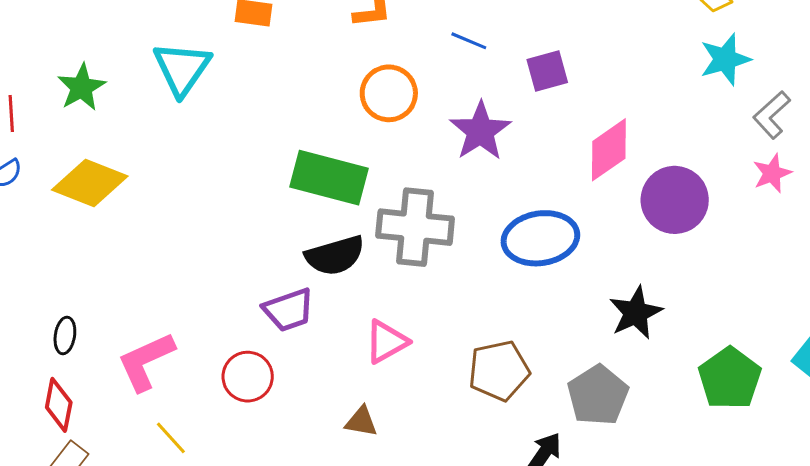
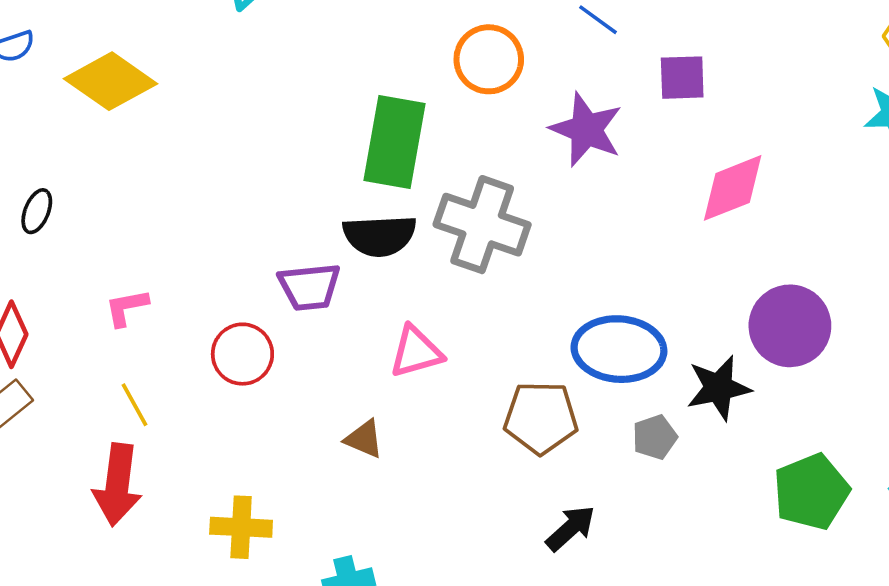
purple star: (480, 131) -> (586, 130), turned -30
green rectangle: (329, 178) -> (395, 142), turned 72
purple circle: (675, 200) -> (790, 326), moved
blue ellipse: (540, 238) -> (619, 349), moved
black ellipse: (65, 335) -> (37, 211), moved
pink L-shape: (146, 361) -> (127, 307), size x0.6
gray pentagon: (598, 395) -> (655, 437), moved, size x0.6

